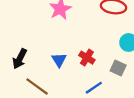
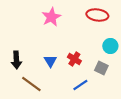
black arrow: (20, 59) -> (16, 60), turned -30

